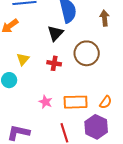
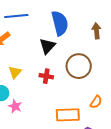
pink star: (46, 102) -> (15, 106), moved
orange semicircle: (106, 102) -> (96, 102), moved

